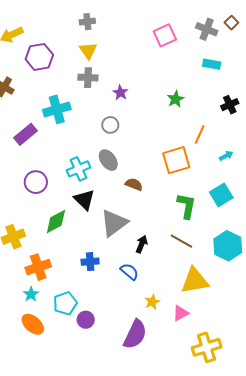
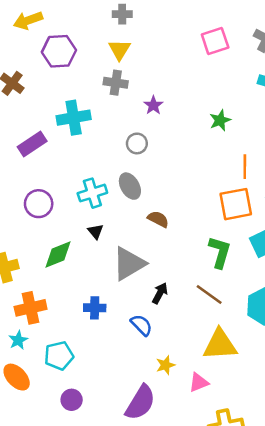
orange line: (200, 134) -> (245, 167), turned -30
orange square: (176, 160) -> (236, 204), moved
black triangle: (84, 200) -> (96, 232), size x0.6
purple circle: (86, 320) -> (72, 400), moved

